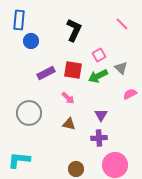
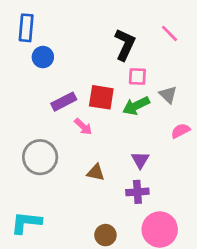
black L-shape: (74, 30) -> (125, 45), moved
pink square: (99, 55) -> (137, 77), turned 32
pink arrow: (68, 98) -> (83, 127), moved

